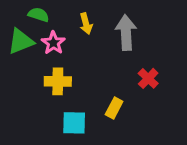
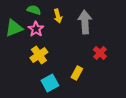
green semicircle: (39, 15) -> (34, 10), moved
yellow cross: (58, 81) -> (39, 55), turned -36
cyan square: (74, 123) -> (50, 83), turned -30

